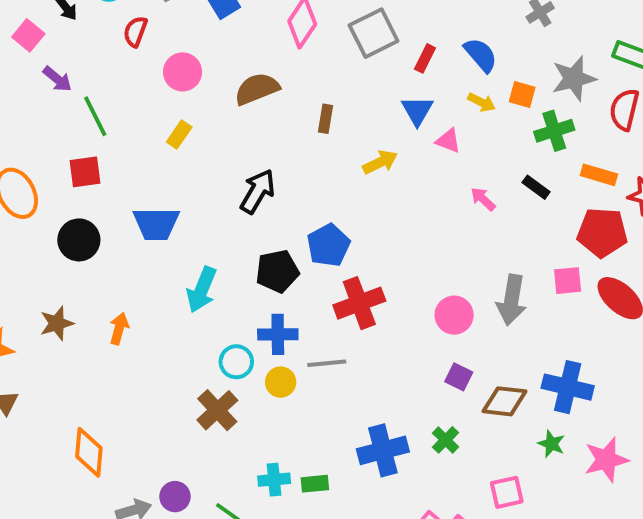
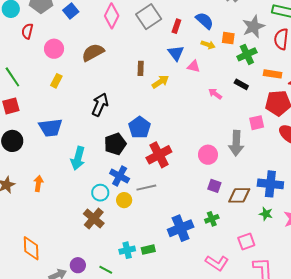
brown rectangle: (325, 119) -> (141, 68), moved
pink square: (568, 281) -> (257, 123), moved
blue cross: (278, 334) -> (120, 176), turned 36
green cross: (446, 440) -> (212, 219), turned 32

